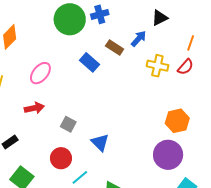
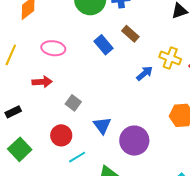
blue arrow: (139, 39) -> (145, 73), moved
pink ellipse: (40, 73) -> (53, 48), turned 50
purple circle: (168, 155) -> (134, 141), moved

